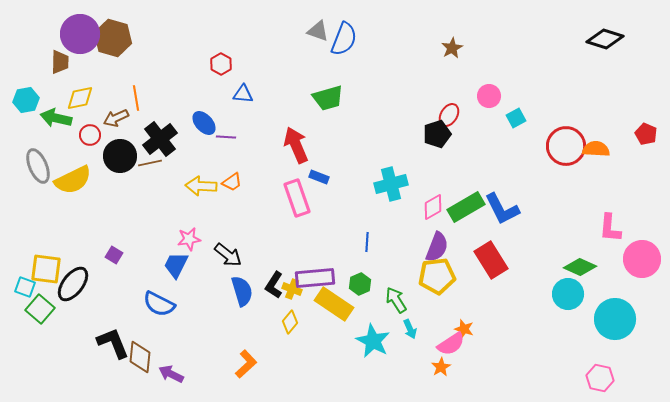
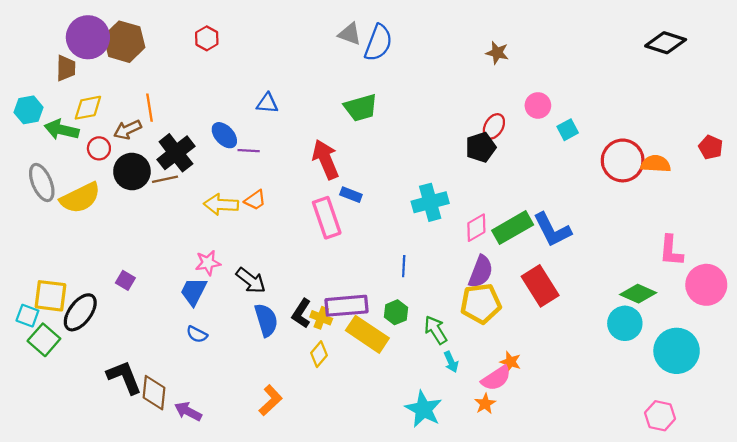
brown star: (452, 48) -> (497, 53), turned -30
red hexagon: (221, 64) -> (207, 38), moved
blue semicircle: (159, 304) -> (197, 334), moved, size x0.6
cyan star: (373, 341) -> (424, 409), moved

